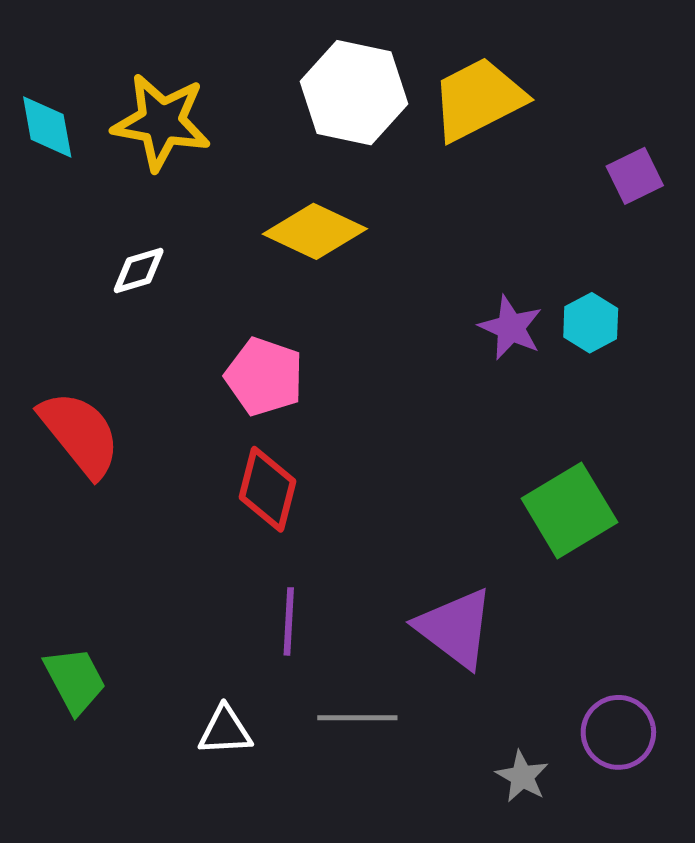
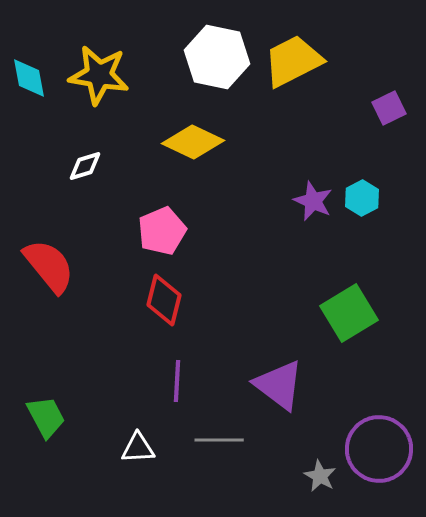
pink pentagon: (264, 377) -> (162, 231), turned 30
purple circle: (618, 732) -> (379, 449), size x1.5

